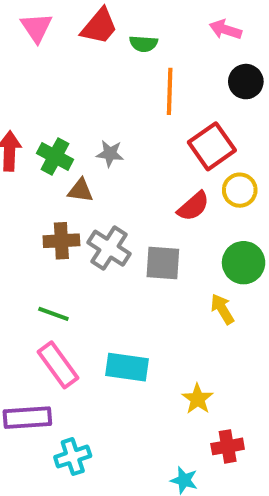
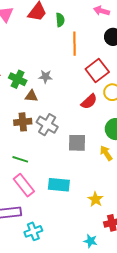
green semicircle: (144, 44) -> (60, 20), turned -96
gray square: (163, 263) -> (77, 143), moved

